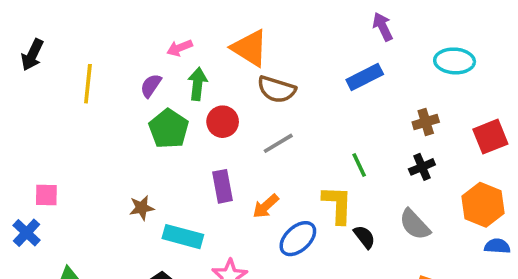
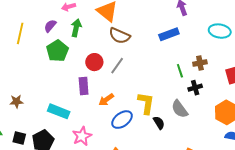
yellow line: (88, 84) -> (20, 33), moved
red circle: (223, 122) -> (94, 62), moved
gray line: (278, 143) -> (117, 66), turned -30
green line: (359, 165) -> (180, 71), moved
brown star: (142, 208) -> (16, 101), moved
gray semicircle: (415, 224) -> (180, 109), moved

